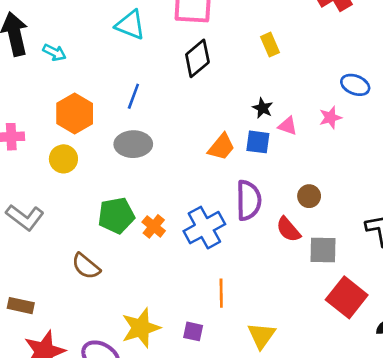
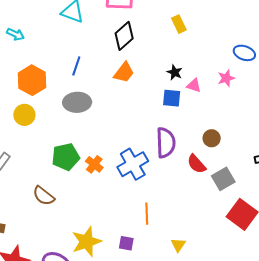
orange trapezoid: (221, 147) -> (124, 72), moved
gray square: (323, 250) -> (223, 179), turned -30
yellow triangle: (261, 335) -> (178, 245), size x0.7

